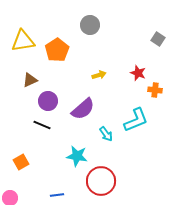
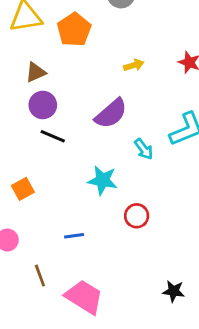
purple circle: (48, 101) -> (43, 105), moved
red circle: (101, 181) -> (137, 216), size x0.6

